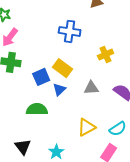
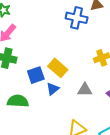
blue cross: (70, 31) -> (77, 18), moved
green semicircle: (37, 109) -> (18, 101), moved

